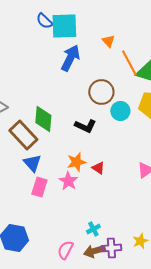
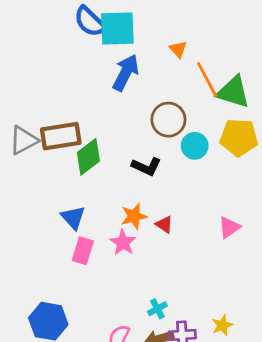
blue semicircle: (44, 21) -> (90, 22), size x1.4
green diamond: (43, 119) -> (88, 157), turned 48
brown rectangle: (23, 135) -> (61, 136), moved, turned -56

